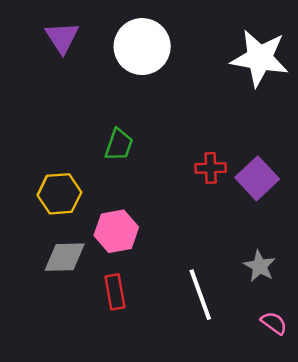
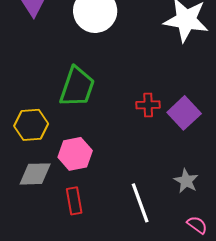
green trapezoid: (119, 145) -> (77, 87), size x1.6

